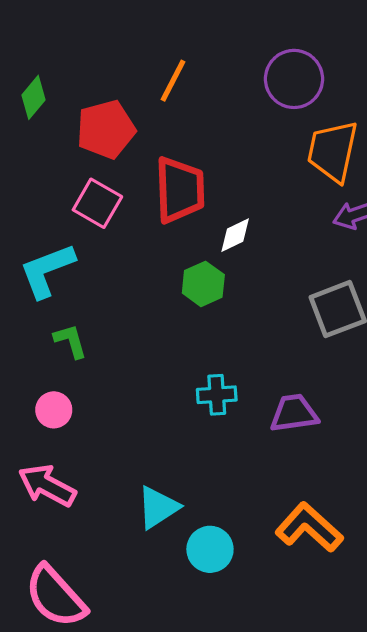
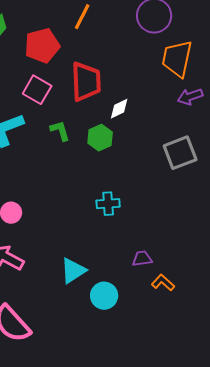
green L-shape: (71, 341) -> (60, 131), moved
purple trapezoid: (294, 413) -> (142, 259), moved, size x0.7
orange L-shape: (309, 527) -> (163, 283), size x0.6

